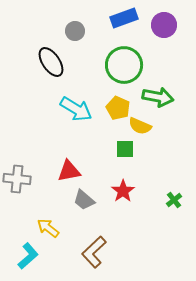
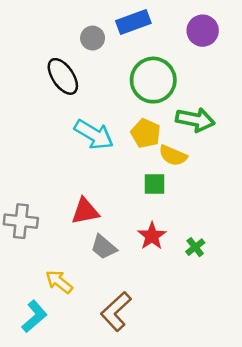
blue rectangle: (124, 18) -> (133, 22), moved
green cross: (174, 200) -> (195, 247), moved

